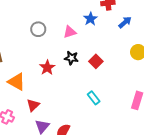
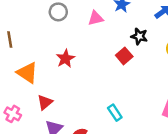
black star: (71, 58) -> (139, 36), moved
cyan rectangle: (94, 98) -> (115, 113), moved

